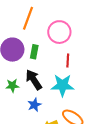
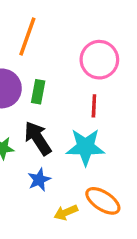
pink circle: (59, 32) -> (99, 60), moved

